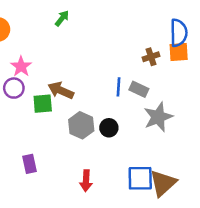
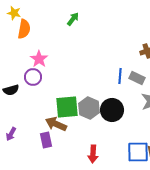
brown arrow: (61, 90) -> (56, 124), moved
green square: (43, 104) -> (67, 107), moved, size x1.4
black circle: (109, 128) -> (112, 110), size x1.5

